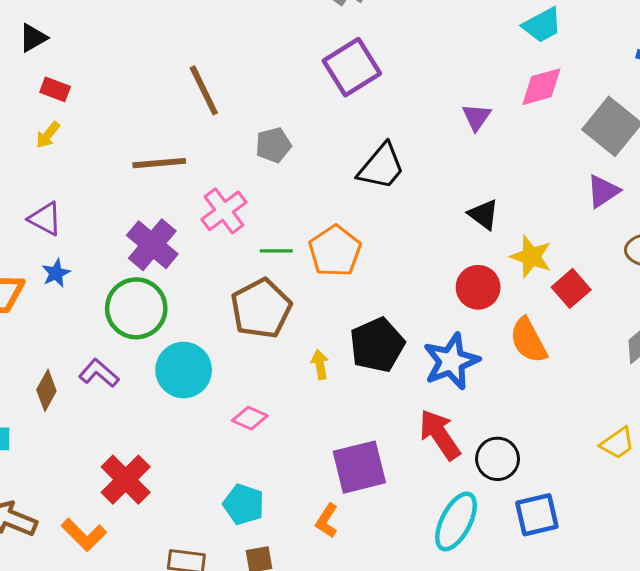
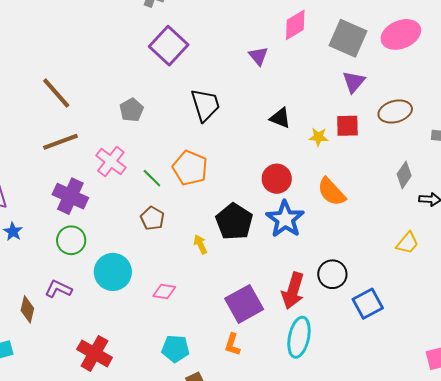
brown line: (204, 90) -> (56, 93), moved
black trapezoid: (381, 167) -> (205, 105), turned -42
green line: (276, 251) -> (152, 178), turned 60
yellow star: (531, 257) -> (318, 137), size x0.7
red circle: (478, 287) -> (277, 179), moved
red square: (571, 288) -> (347, 126), moved, turned -35
green circle: (136, 308) -> (71, 240), size x0.7
brown pentagon: (261, 309) -> (152, 218), size x0.6
red arrow: (440, 435) -> (293, 291), moved, turned -114
cyan ellipse: (456, 521) -> (299, 337), moved

